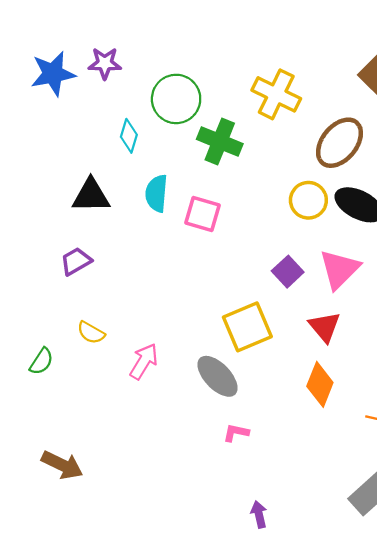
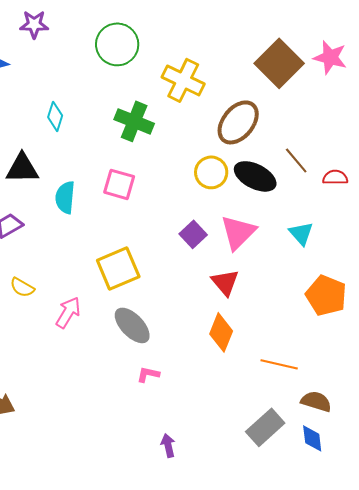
purple star: (105, 63) -> (34, 24), moved
green circle: (176, 99) -> (117, 44), moved
cyan semicircle: (157, 193) -> (65, 197), moved
yellow square: (247, 327) -> (118, 268), moved

